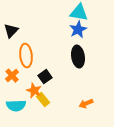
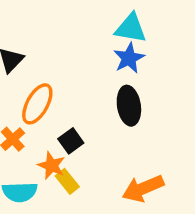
orange ellipse: (26, 56) -> (37, 104), turned 35
orange arrow: (86, 104) -> (143, 188), size x1.6

